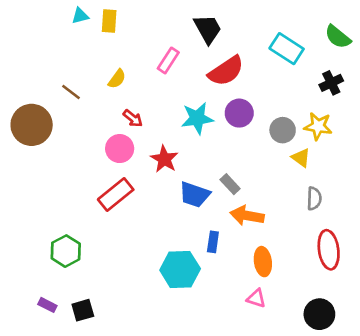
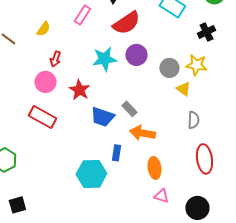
red arrow: (133, 118) -> (55, 59), turned 70
red rectangle: (116, 195) -> (42, 117), turned 68
pink triangle: (256, 298) -> (161, 196), moved

